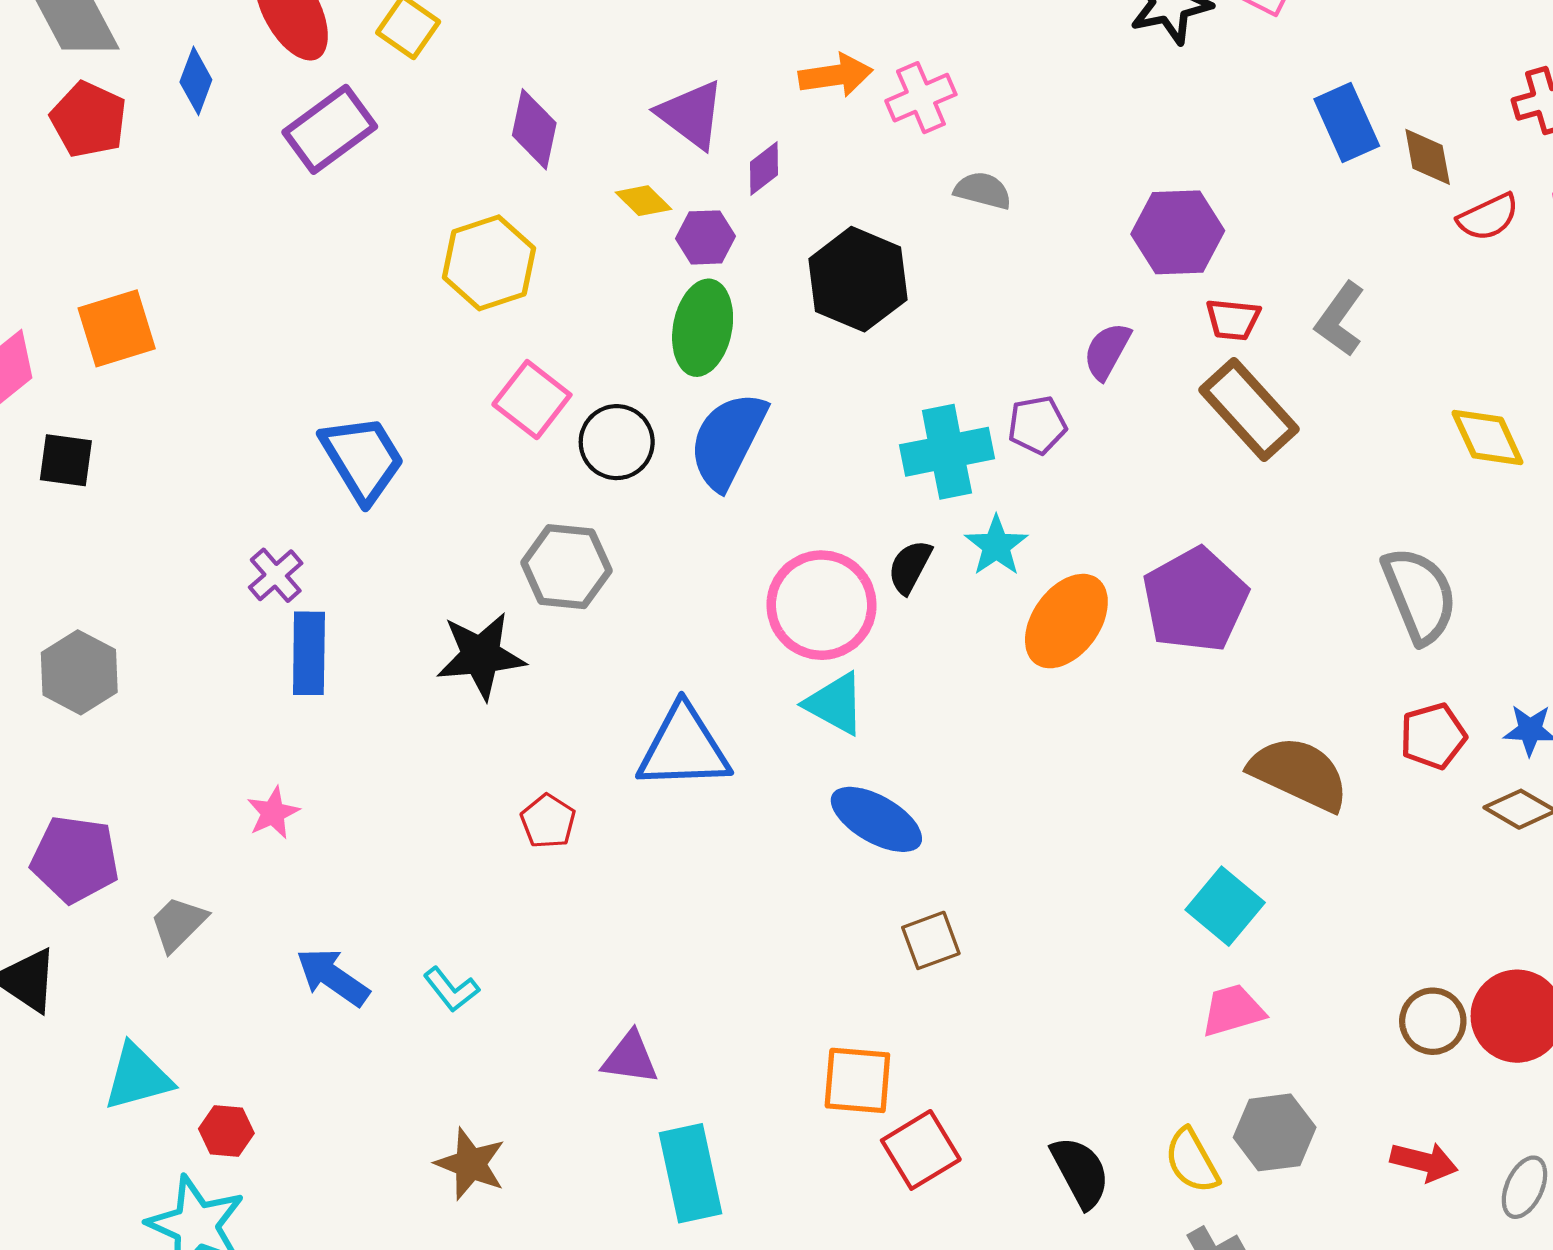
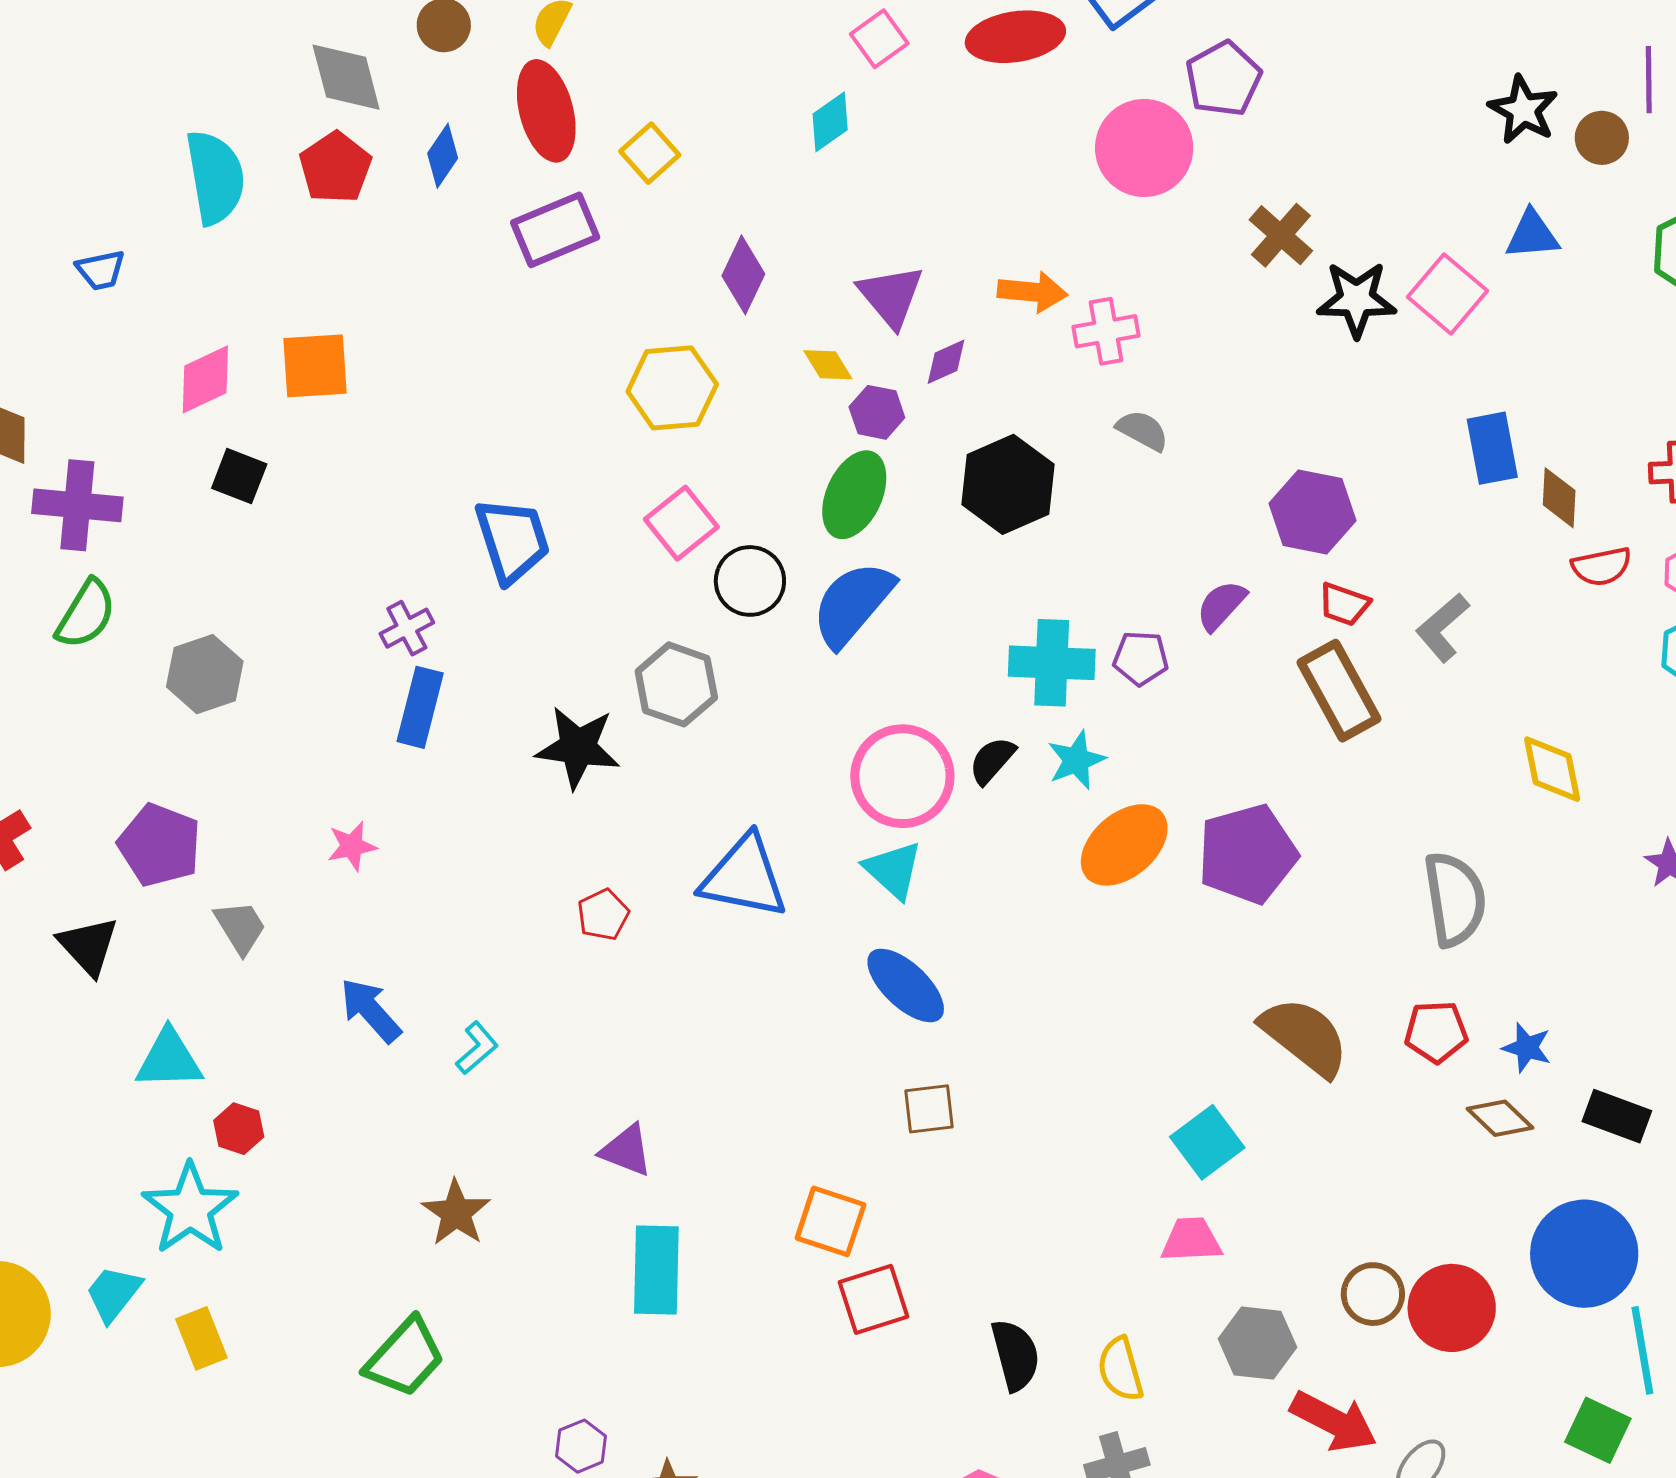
gray trapezoid: (178, 924) -> (240, 927), turned 90
cyan L-shape: (451, 989) -> (477, 1048), turned -106
gray hexagon: (1275, 1132) -> (1257, 1343), moved
red arrow: (1424, 1162) -> (1334, 1421), size x1.4

